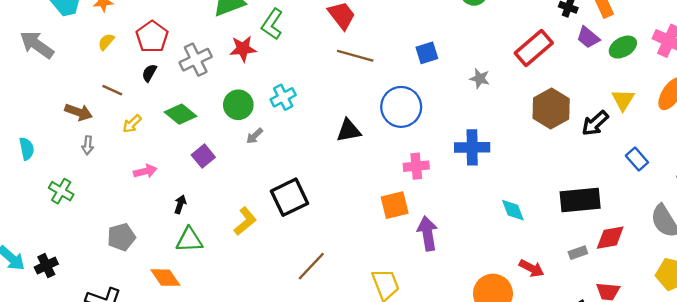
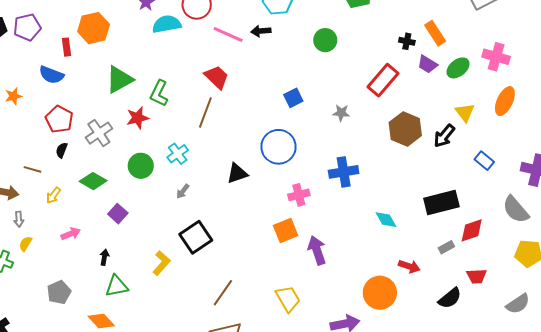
yellow semicircle: (106, 42) -> (25, 244), moved
brown line: (355, 56) -> (205, 112), moved, turned -76
gray arrow: (255, 136) -> (183, 191), moved

